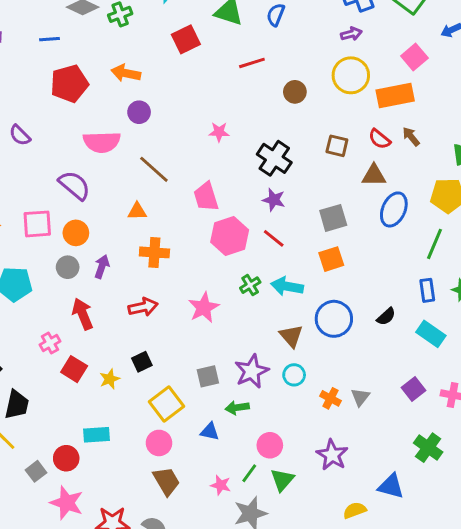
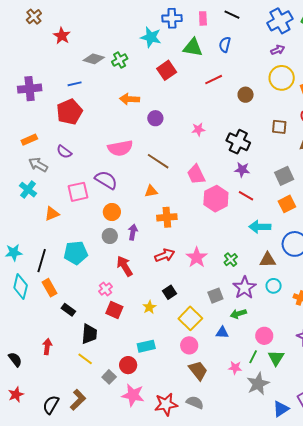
red pentagon: (69, 84) -> (69, 112), moved
purple circle: (139, 112) -> (155, 118), moved
pink square: (37, 224) -> (78, 192), moved
green cross: (250, 285) -> (231, 260), moved
pink star: (204, 308) -> (197, 257), moved
brown triangle: (291, 336) -> (268, 260), turned -42
red square: (74, 369) -> (114, 310), moved

